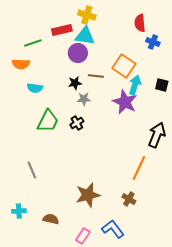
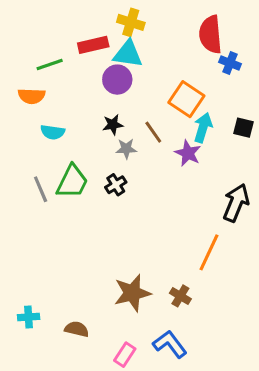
red semicircle: (140, 23) -> (210, 34), size x1.4
brown line: (96, 76) -> (153, 132), moved, turned 49
purple star: (125, 102) -> (188, 153), size x0.7
gray line: (32, 170) -> (41, 189), moved
brown cross: (129, 199) -> (180, 296), moved

